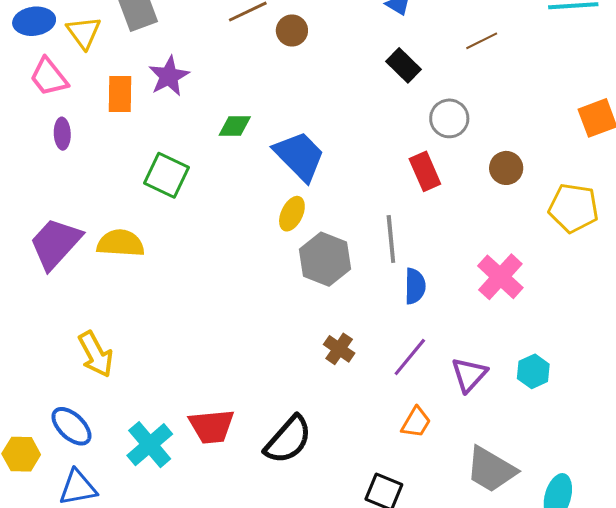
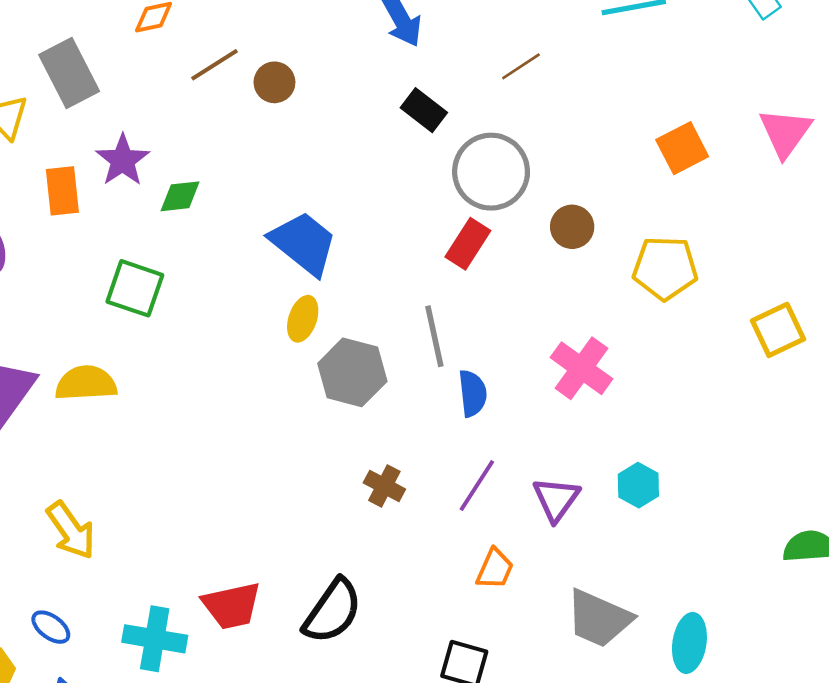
gray circle: (449, 118) -> (491, 172), size x1.5
green diamond: (235, 126) -> (180, 196), moved
red rectangle: (425, 171) -> (468, 244), turned 63
blue ellipse: (71, 426) -> (51, 627), size x0.7
cyan cross: (150, 445) -> (155, 639), turned -33

